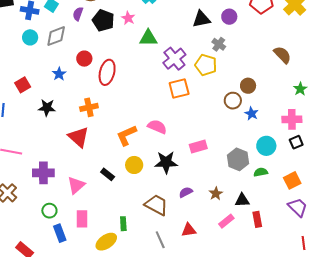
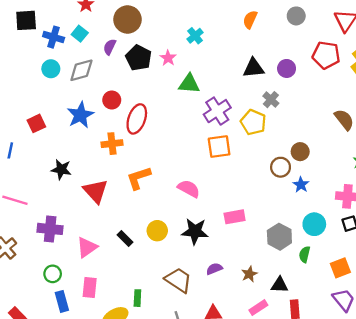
blue star: (59, 74) -> (80, 115), size x1.6
orange cross: (89, 107) -> (112, 144), moved
black star: (47, 108) -> (61, 169), moved
orange L-shape: (127, 135) -> (139, 178), moved
green semicircle: (261, 172) -> (305, 254), turned -72

